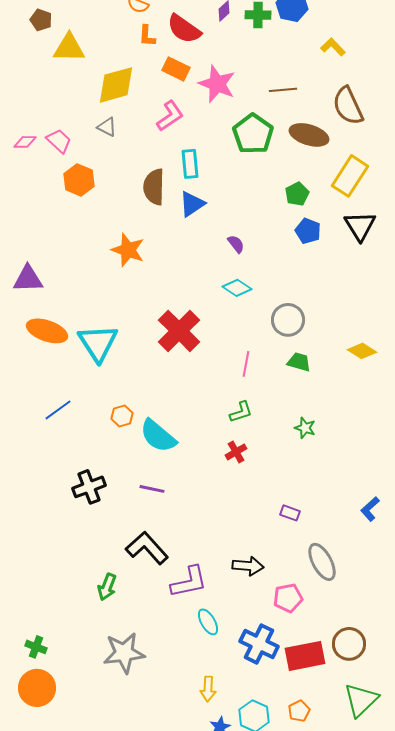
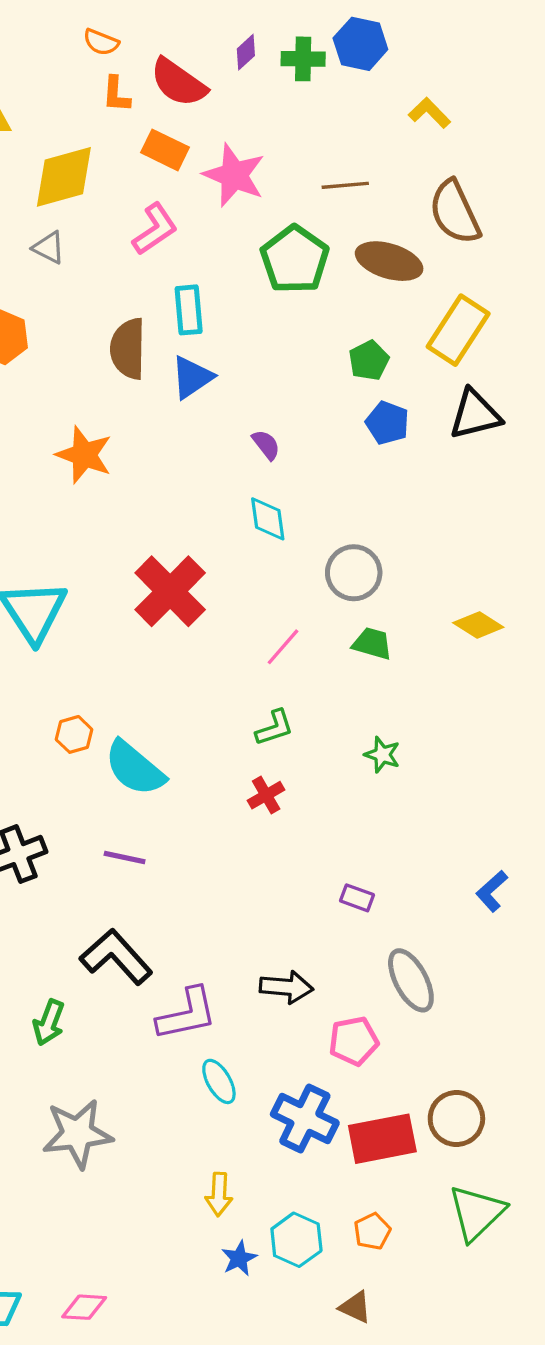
black triangle: (360, 226) -> (475, 414), turned 48
cyan diamond: (237, 288) -> (268, 519), turned 48
pink line: (246, 364) -> (283, 647), turned 30

